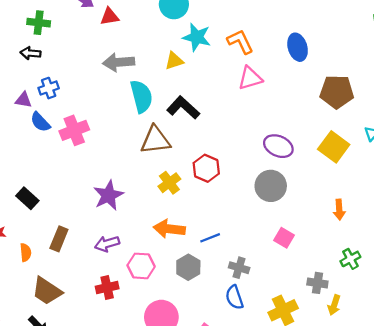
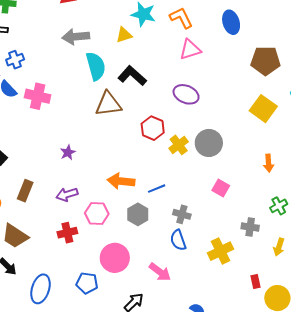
pink cross: (74, 130) -> (38, 96), turned 35
purple ellipse: (278, 146) -> (186, 94), moved
yellow cross: (169, 183) -> (179, 145), moved
purple star: (108, 195) -> (68, 152), size x0.6
yellow arrow: (334, 305) -> (279, 247), moved

